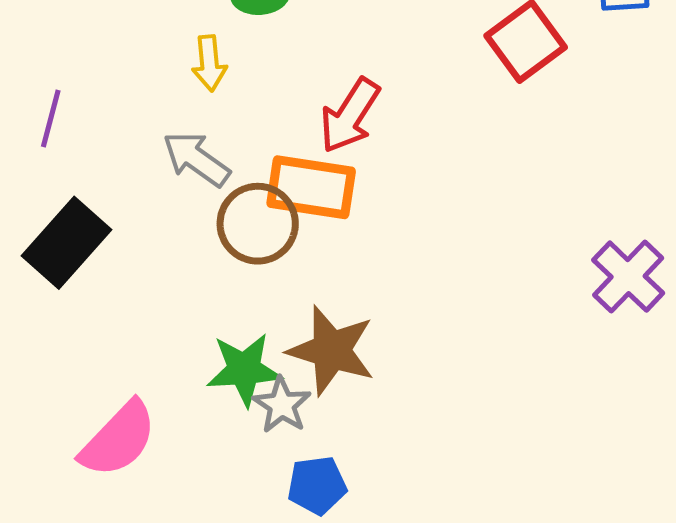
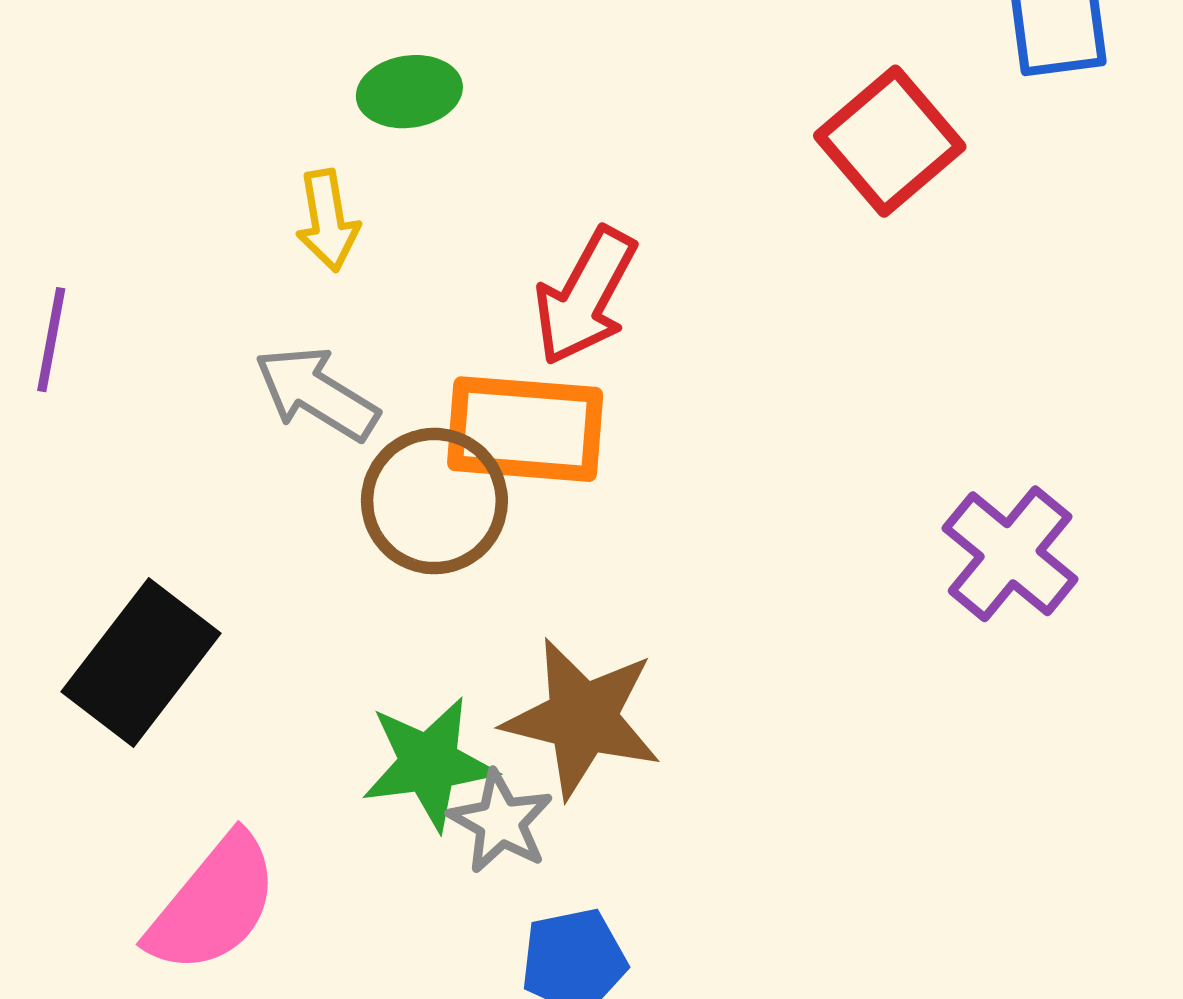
black rectangle: (66, 243) -> (141, 663), moved
purple cross: (628, 277) -> (1010, 554), moved

